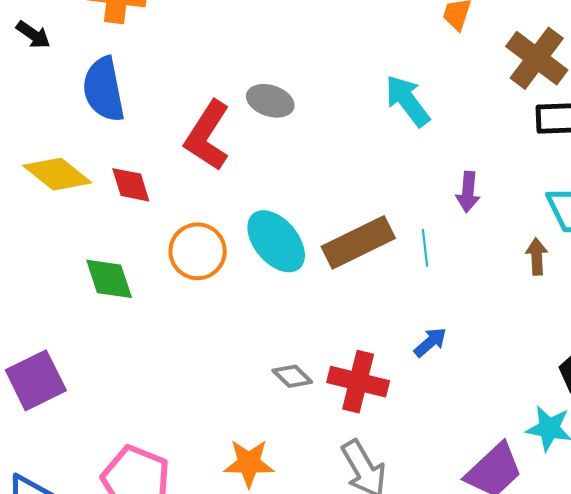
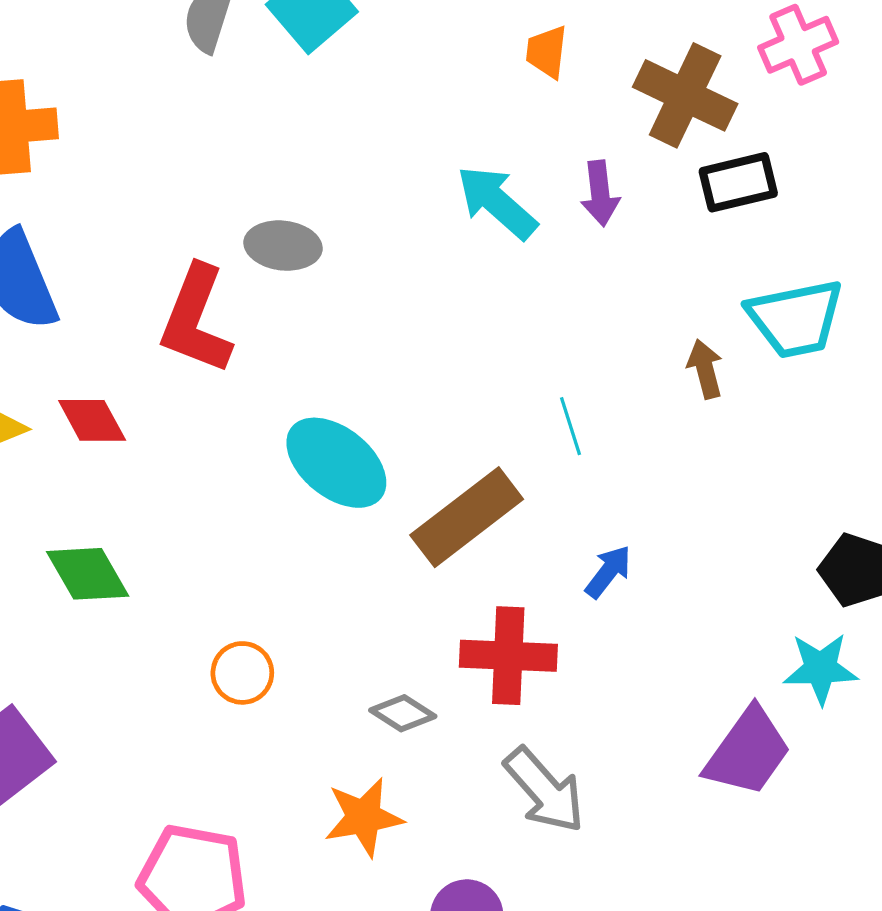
purple arrow: (468, 192) -> (600, 193), moved
brown rectangle: (358, 242) -> (467, 517), moved
orange circle: (198, 251) -> (242, 673), moved, size x0.7
brown arrow: (537, 256) -> (705, 369), moved
gray diamond: (292, 376) -> (403, 713), moved

